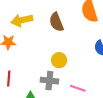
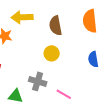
yellow circle: (59, 60) -> (52, 53), moved

